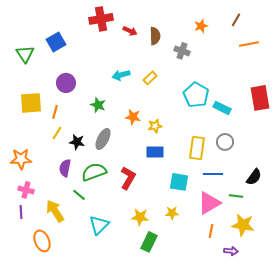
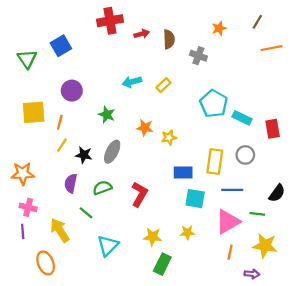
red arrow: (130, 31) -> (142, 34), turned -40
red rectangle: (260, 98) -> (273, 129), moved, size x0.7
blue rectangle: (155, 152) -> (183, 172), moved
green semicircle: (94, 172) -> (102, 188), size x0.7

